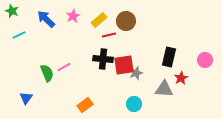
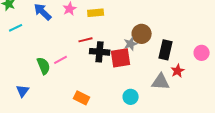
yellow rectangle: (99, 20) -> (96, 13), turned 35
brown circle: (126, 21) -> (142, 34), moved
red line: (109, 35) -> (86, 40), moved
gray star: (136, 73) -> (131, 44), moved
orange rectangle: (85, 105) -> (82, 98), turned 63

